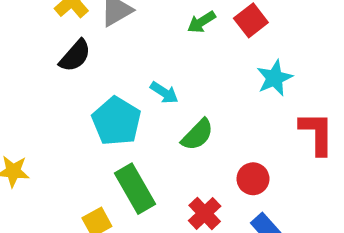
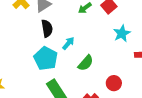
black semicircle: (75, 56) -> (47, 28), moved, turned -48
cyan arrow: (164, 93) -> (68, 43), turned -80

